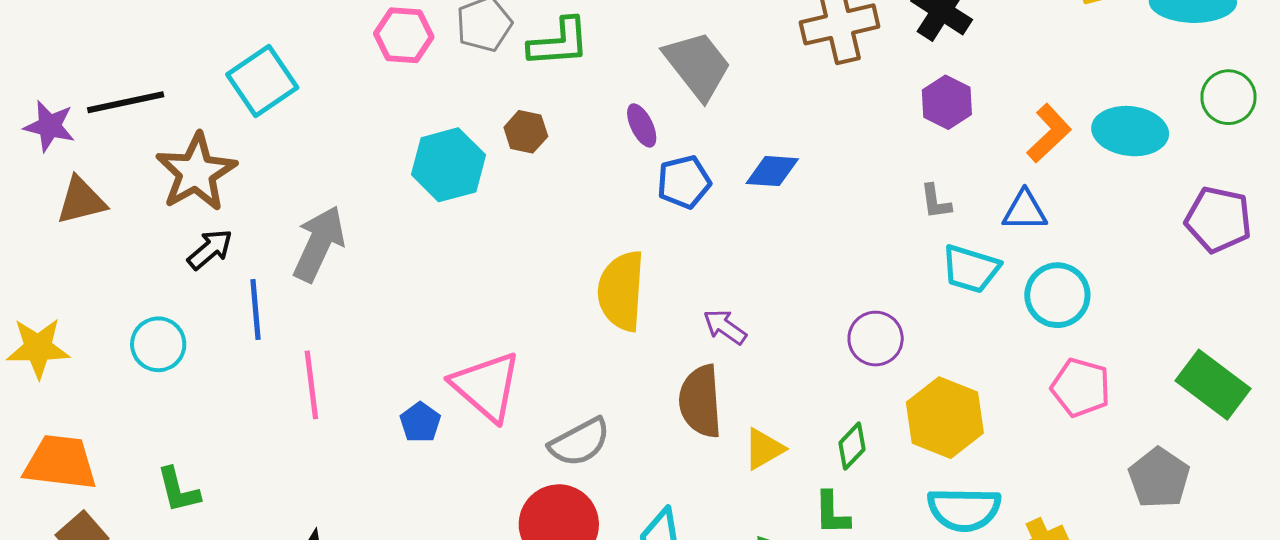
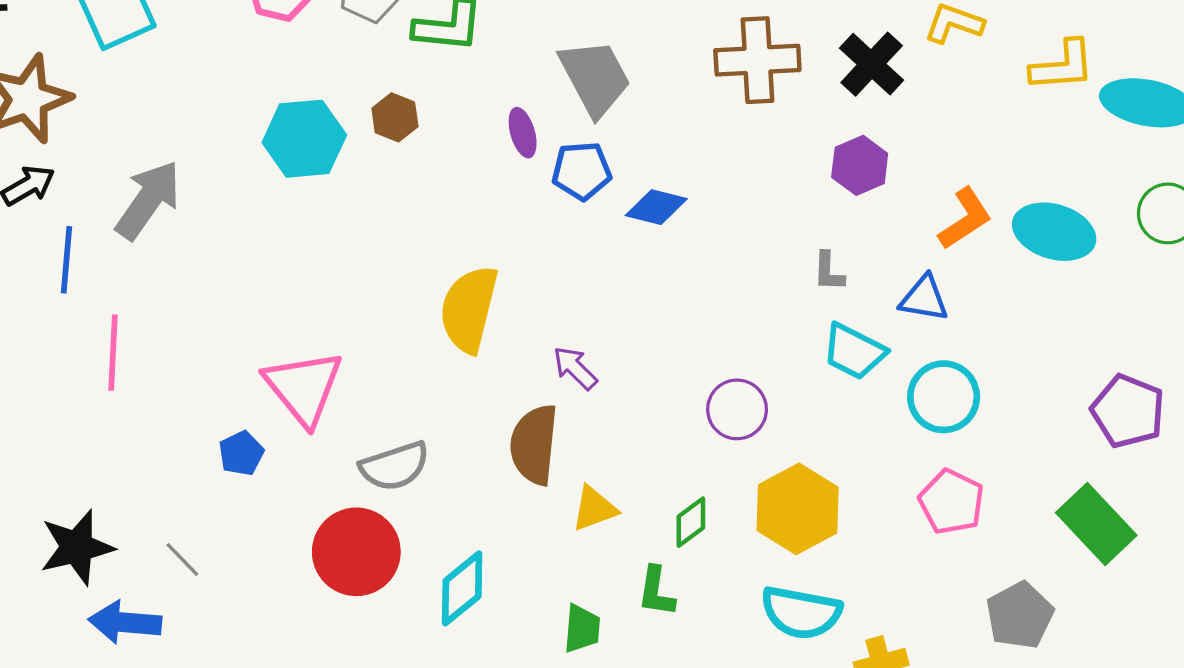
blue pentagon: (684, 182) -> (582, 171), moved
purple pentagon: (1218, 220) -> (1128, 411), moved
blue pentagon: (420, 422) -> (241, 453), moved

